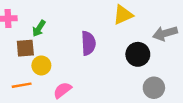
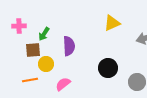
purple semicircle: (88, 43) -> (69, 46), moved
black circle: (138, 54) -> (108, 68), moved

